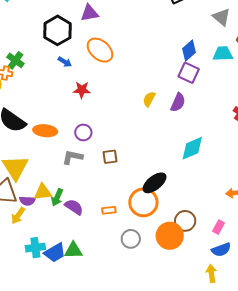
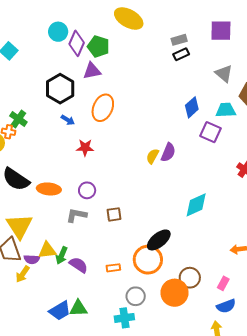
orange ellipse: (100, 50) -> (103, 108), turned 72
purple square: (189, 73) -> (210, 132), moved
purple semicircle: (178, 102) -> (168, 152), moved
cyan cross: (35, 248) -> (124, 318), moved

